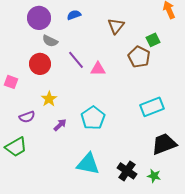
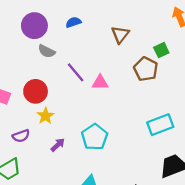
red circle: (40, 64) -> (36, 91), moved

